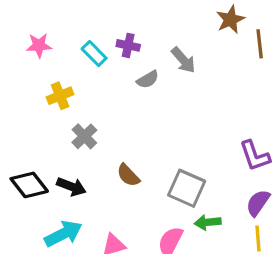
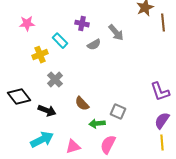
cyan rectangle: (94, 54) -> (60, 41), moved
black diamond: (29, 185) -> (19, 97), moved
gray square: (187, 188) -> (118, 112), size x0.7
green arrow: (208, 222) -> (97, 124), moved

